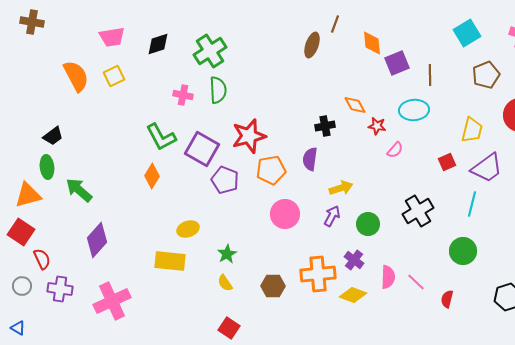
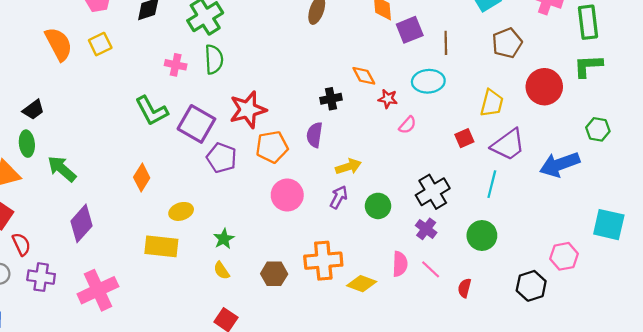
orange diamond: (152, 176) -> (142, 178), moved
purple cross: (354, 260) -> (426, 229), moved

